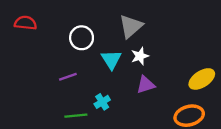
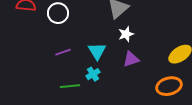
white circle: (82, 38) -> (58, 13), moved
cyan triangle: (111, 60) -> (97, 51), moved

